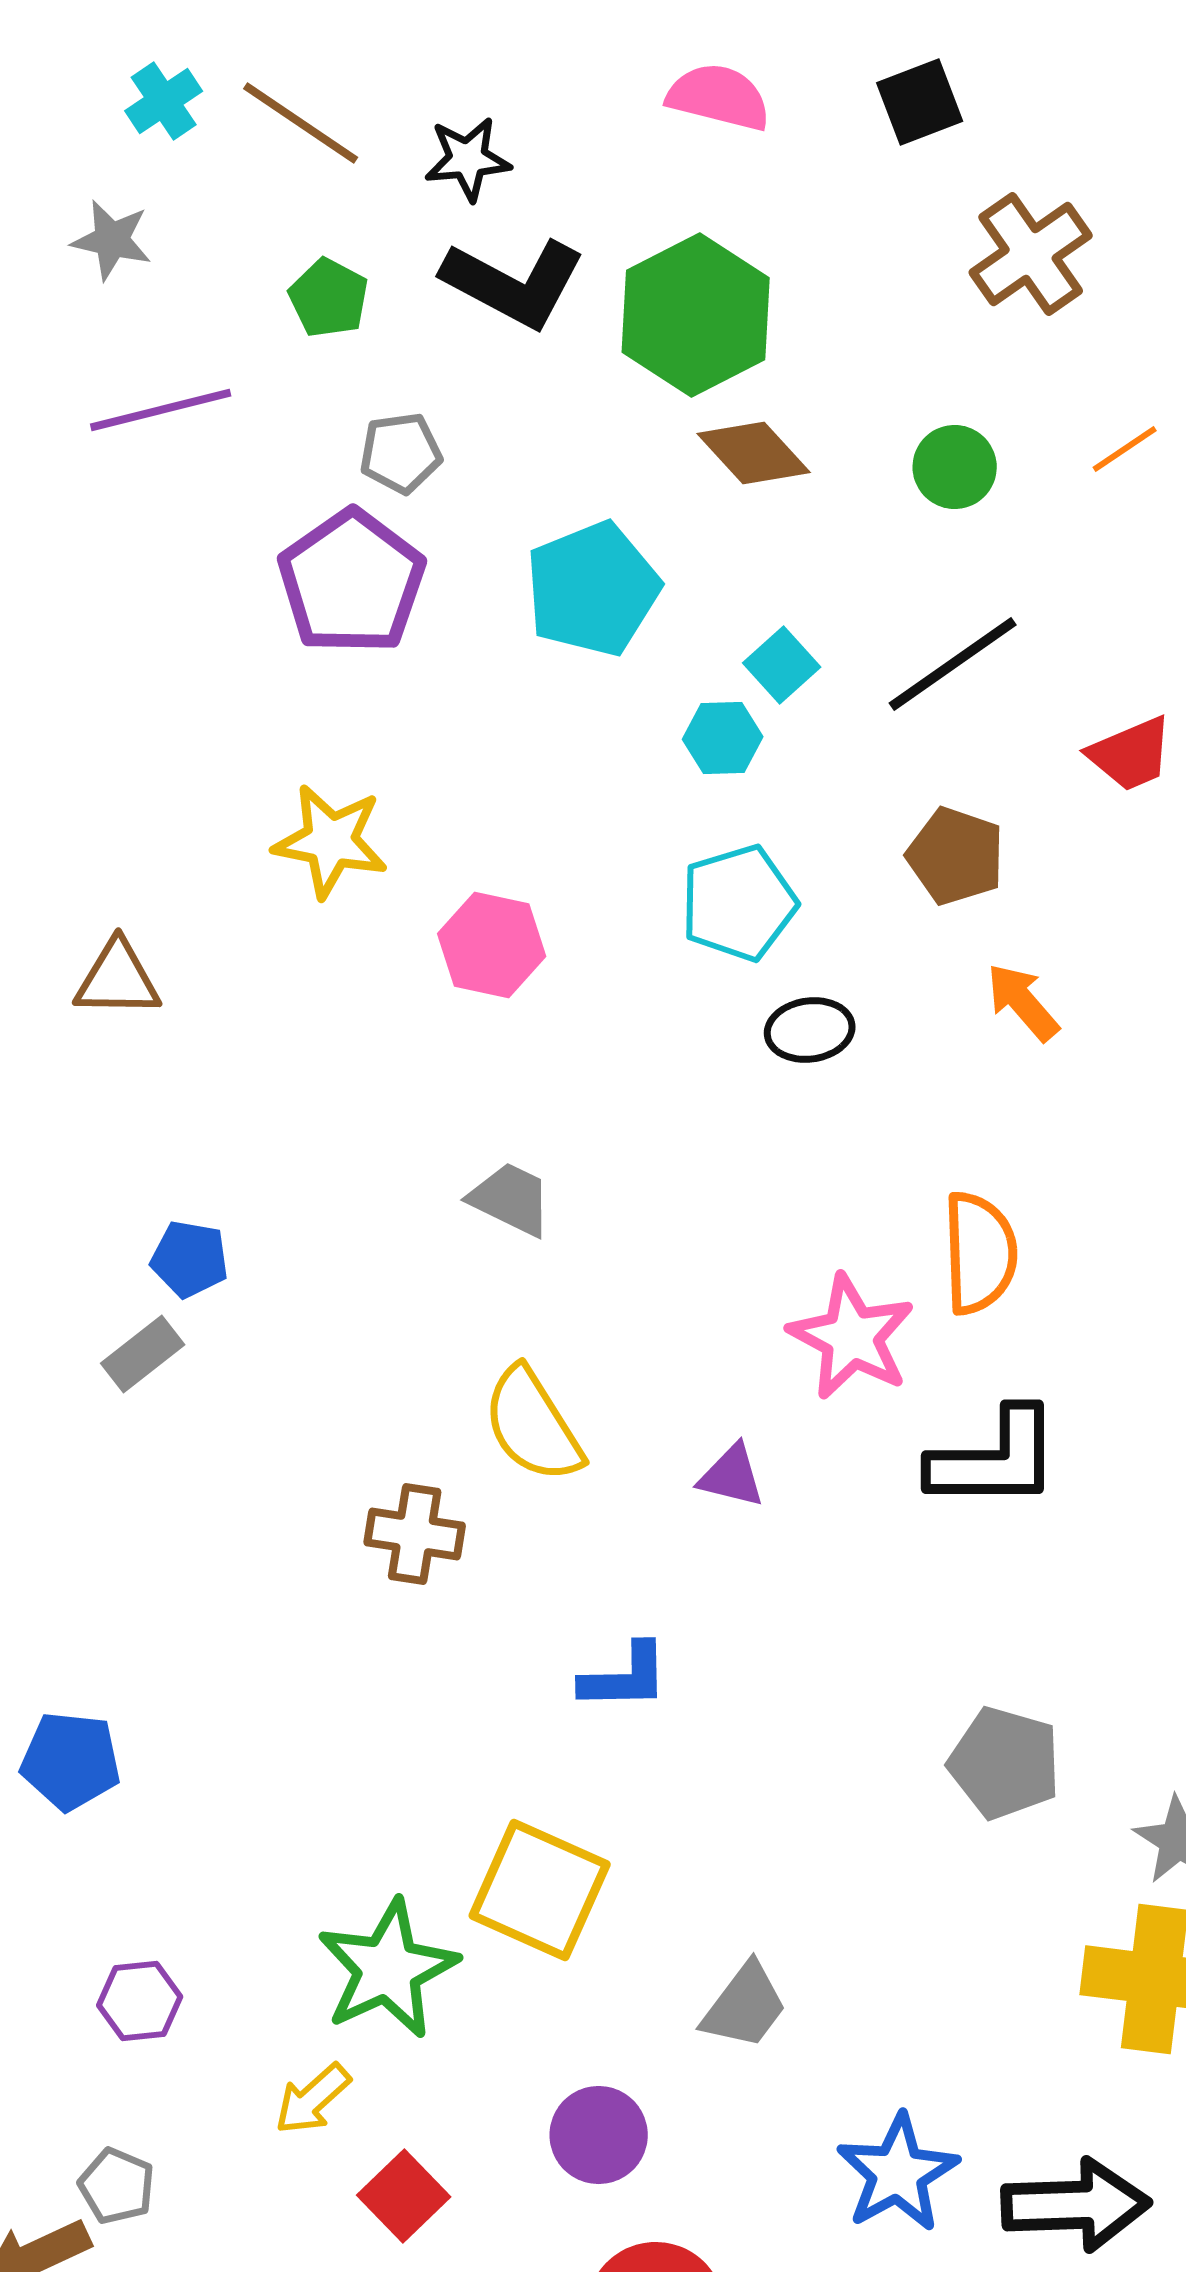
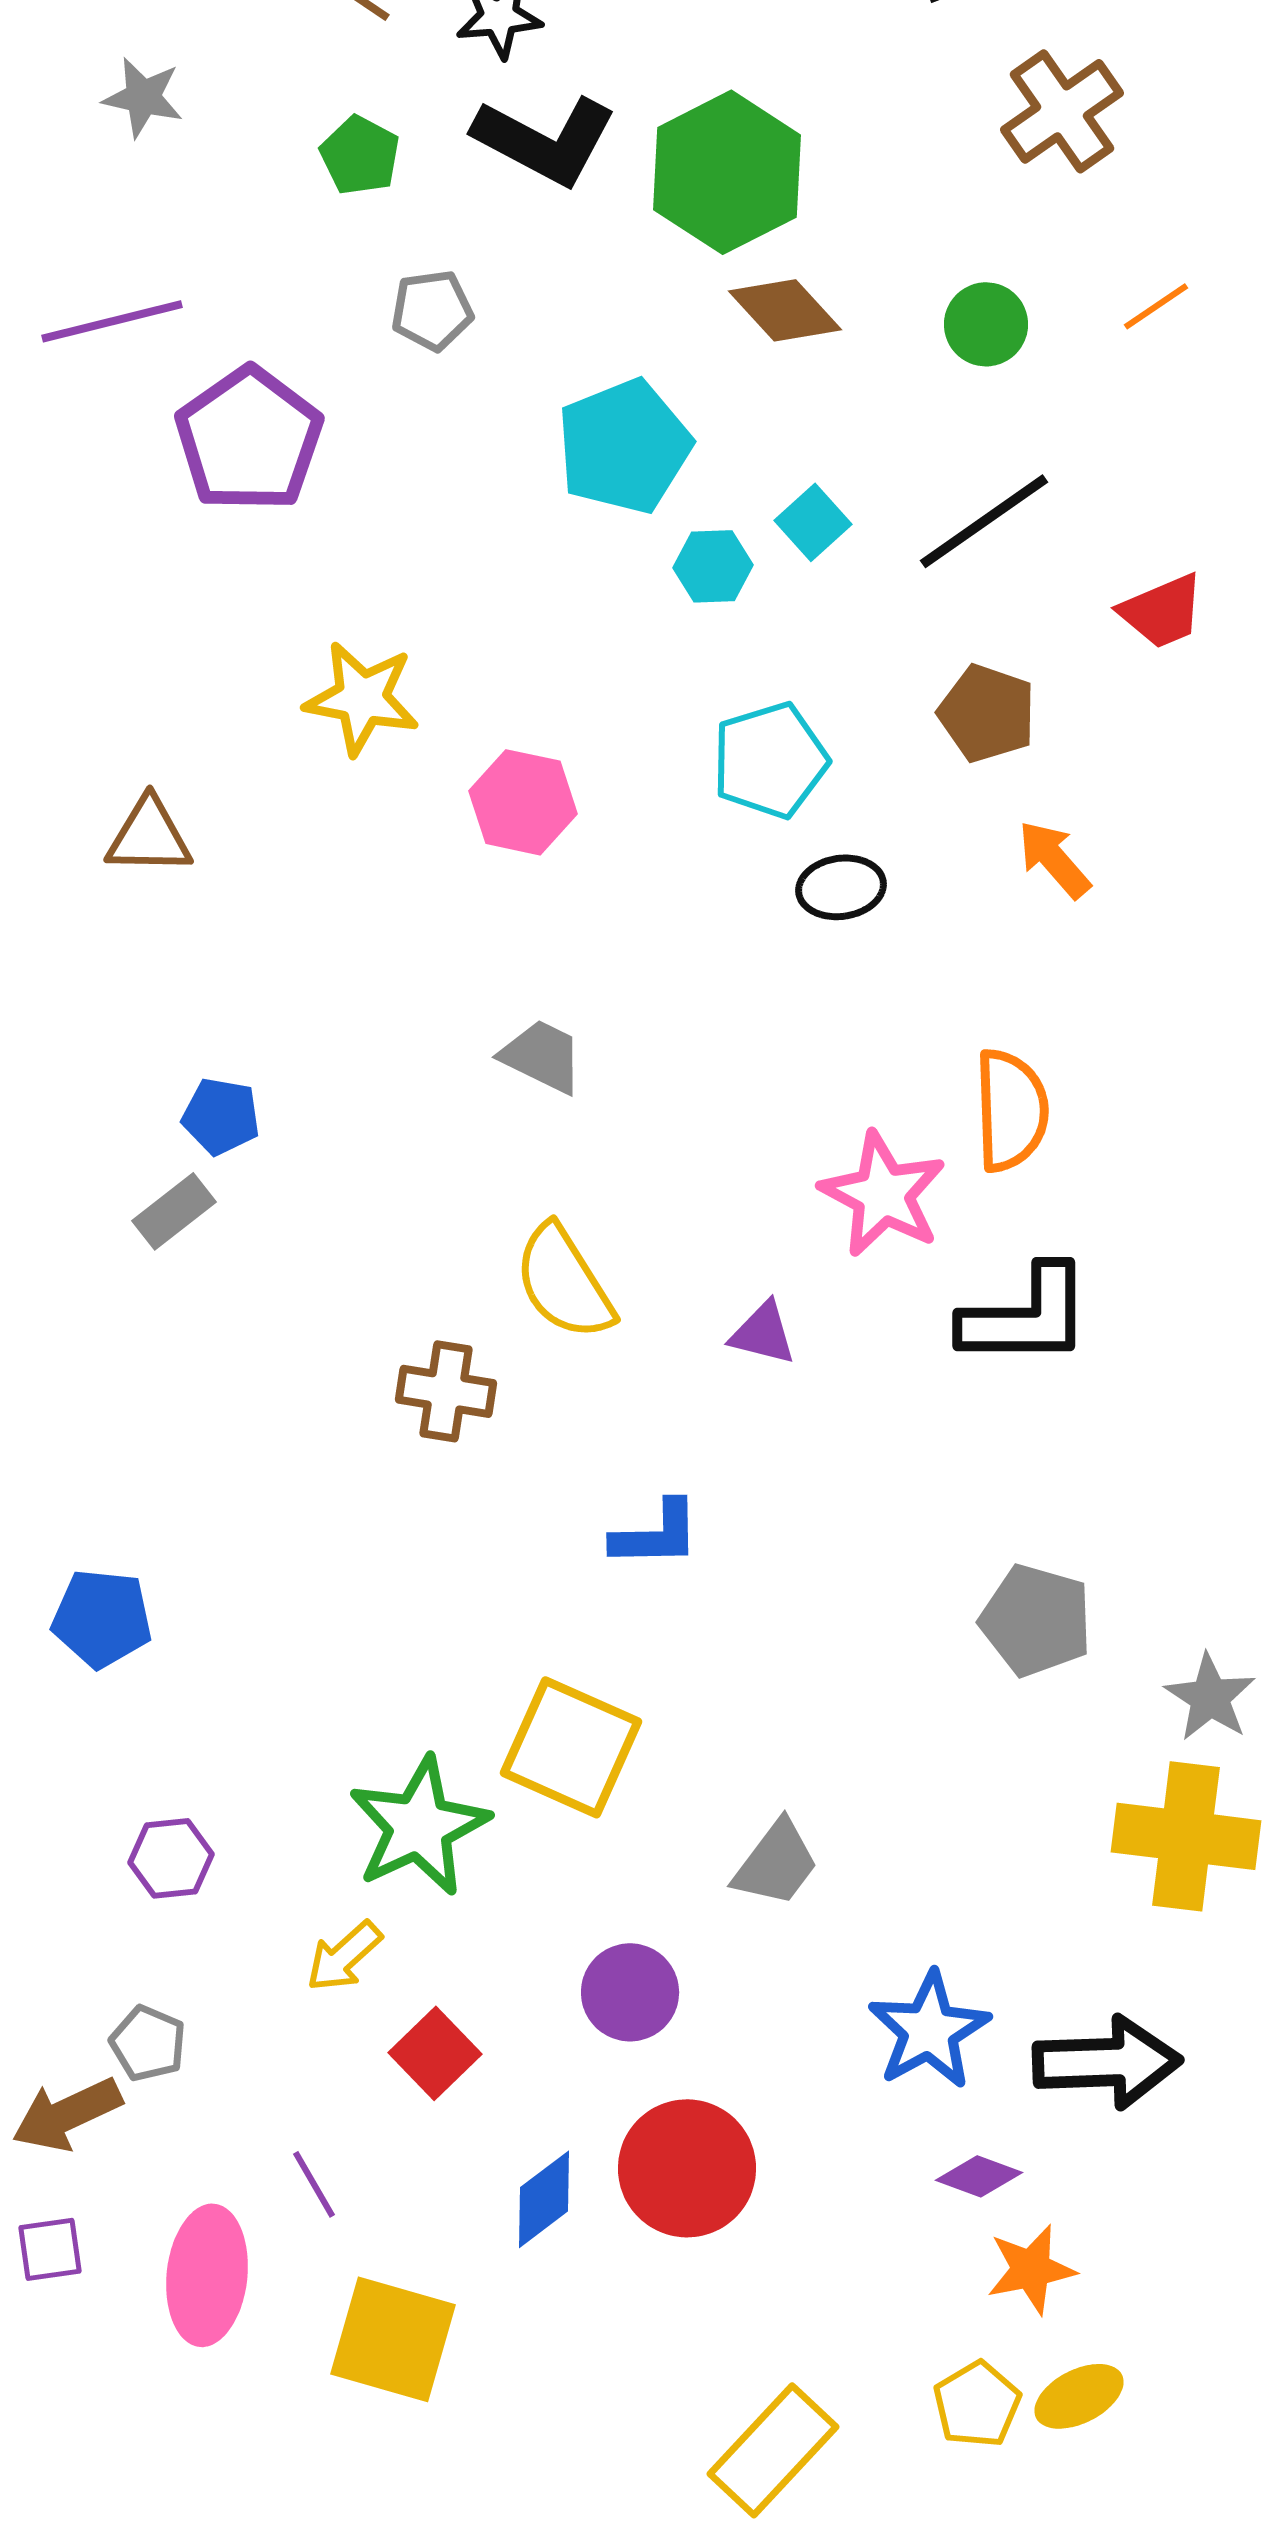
purple line: (161, 410) -> (112, 321), moved
purple pentagon: (352, 582) -> (249, 439), moved
cyan hexagon: (723, 738) -> (713, 566), moved

